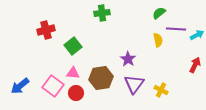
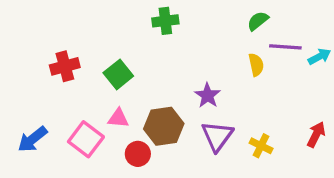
red cross: (46, 30) -> (65, 66), moved
red arrow: (195, 65) -> (316, 134), moved
red circle: (76, 93) -> (138, 154), moved

